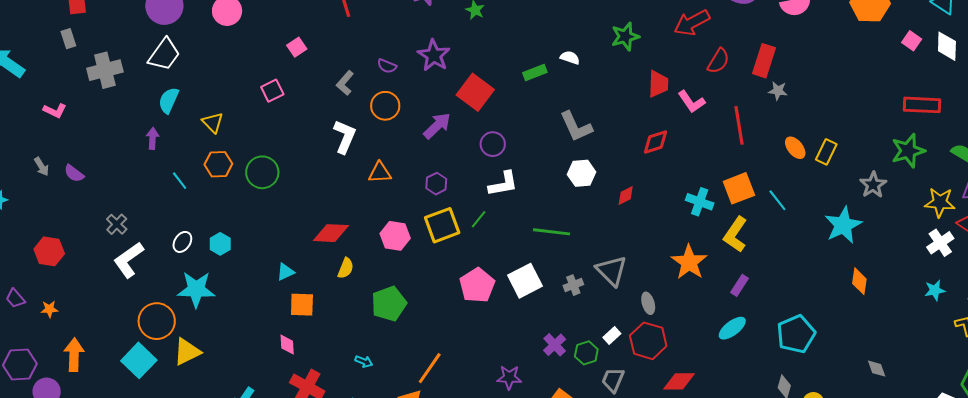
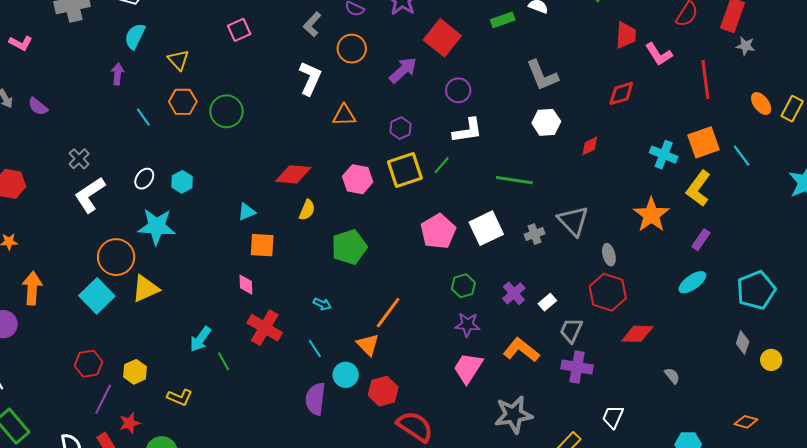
white rectangle: (612, 335) -> (547, 302), moved
green hexagon: (586, 353) -> (463, 286), moved

